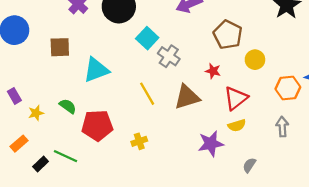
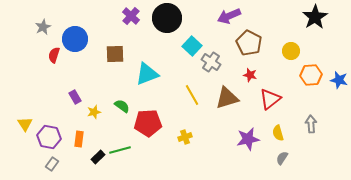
brown pentagon: (228, 35) -> (249, 43), moved
yellow circle: (255, 60) -> (291, 51), moved
orange hexagon: (288, 88) -> (311, 75), moved
yellow semicircle: (237, 125) -> (278, 133), moved, turned 91
orange rectangle: (19, 144) -> (79, 139), turned -42
green line: (65, 156) -> (120, 150), turned -40

